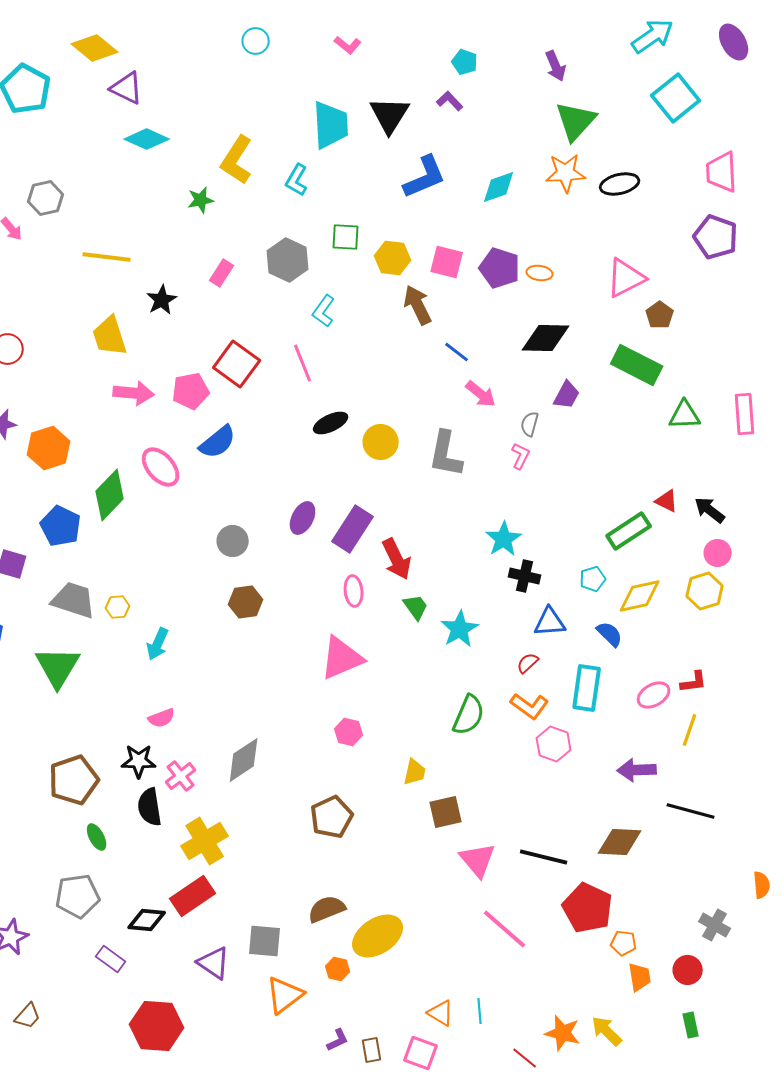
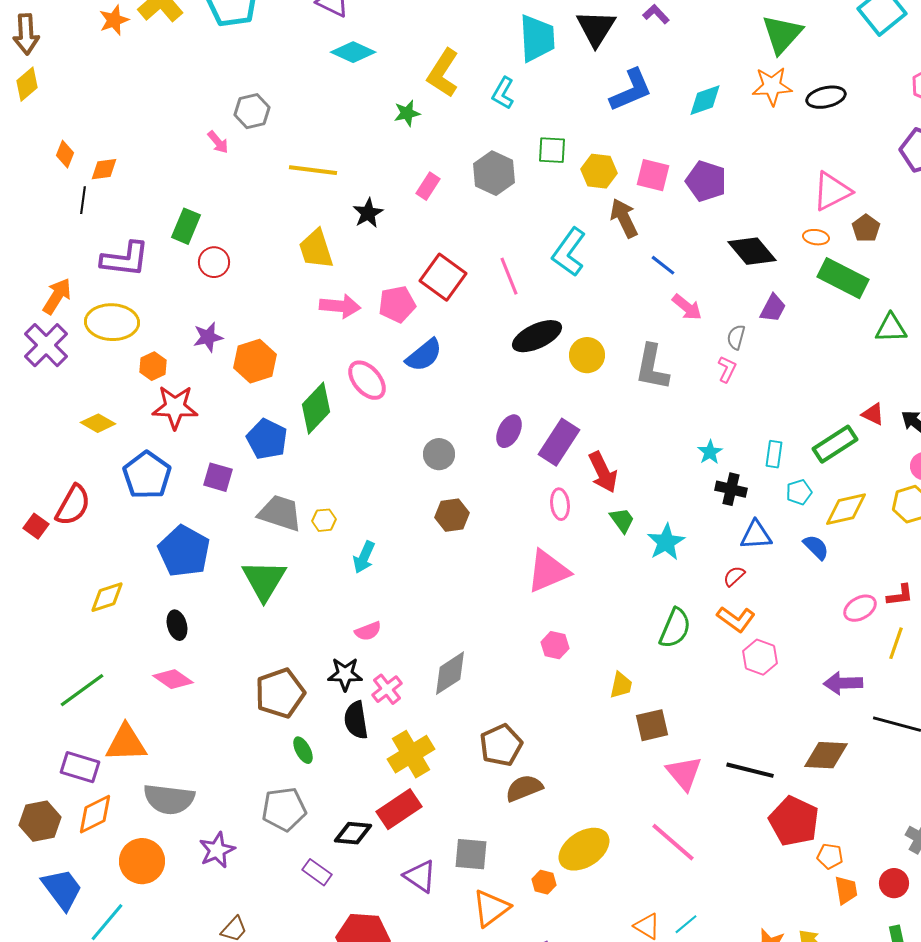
orange ellipse: (540, 273) -> (816, 237), moved
cyan L-shape: (324, 311) -> (569, 252), moved, size x1.5
black diamond: (546, 338) -> (752, 251), turned 48
black ellipse: (331, 423) -> (537, 336), size x1.4
cyan star: (504, 539) -> (710, 452), size x0.7
cyan rectangle: (587, 688) -> (774, 454), moved, size x0.6
brown pentagon: (332, 817) -> (501, 745), moved
brown semicircle: (327, 909) -> (524, 788), moved
pink line: (505, 929) -> (673, 842), moved
cyan line: (480, 1011) -> (686, 924), turned 55

